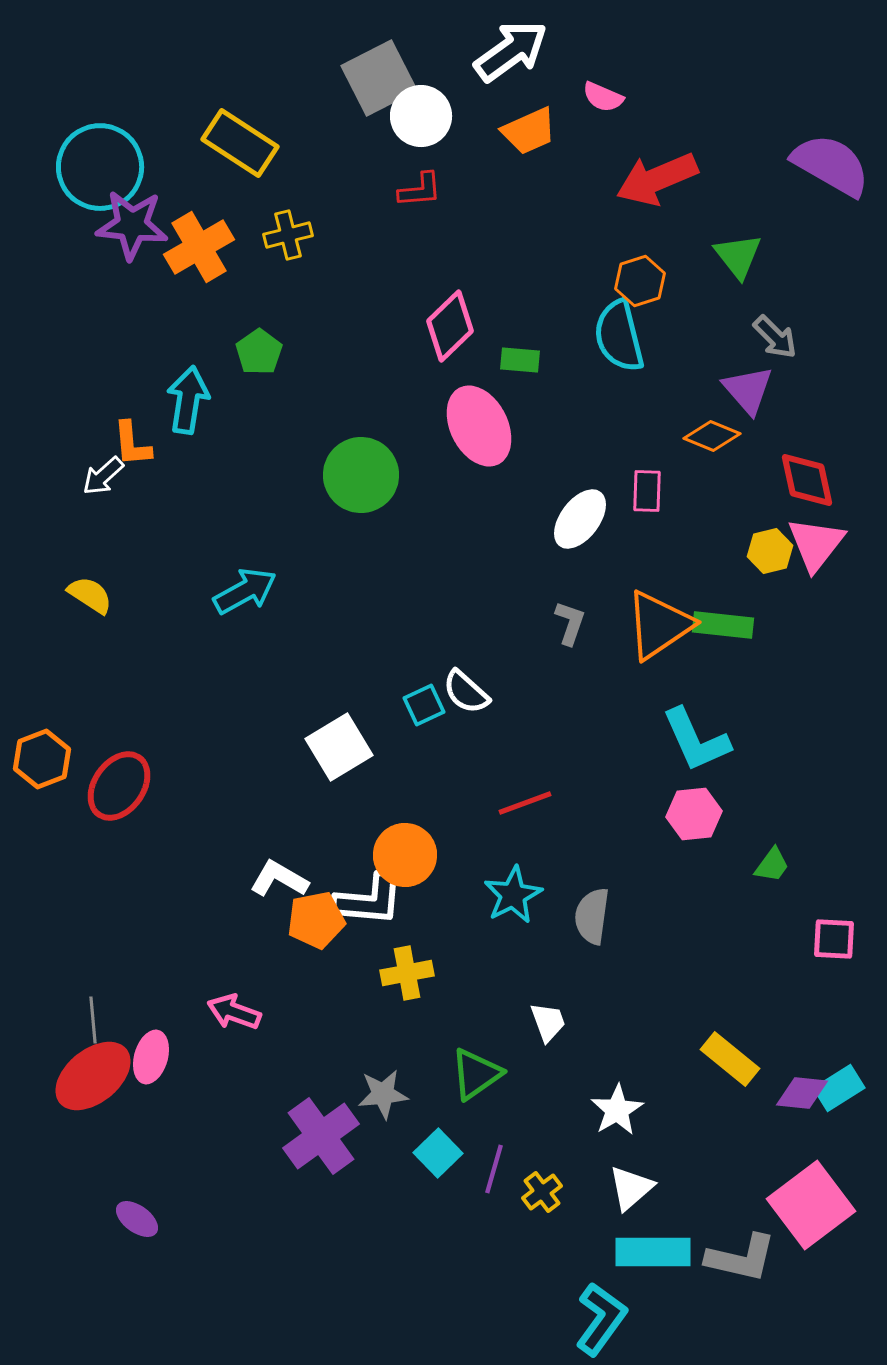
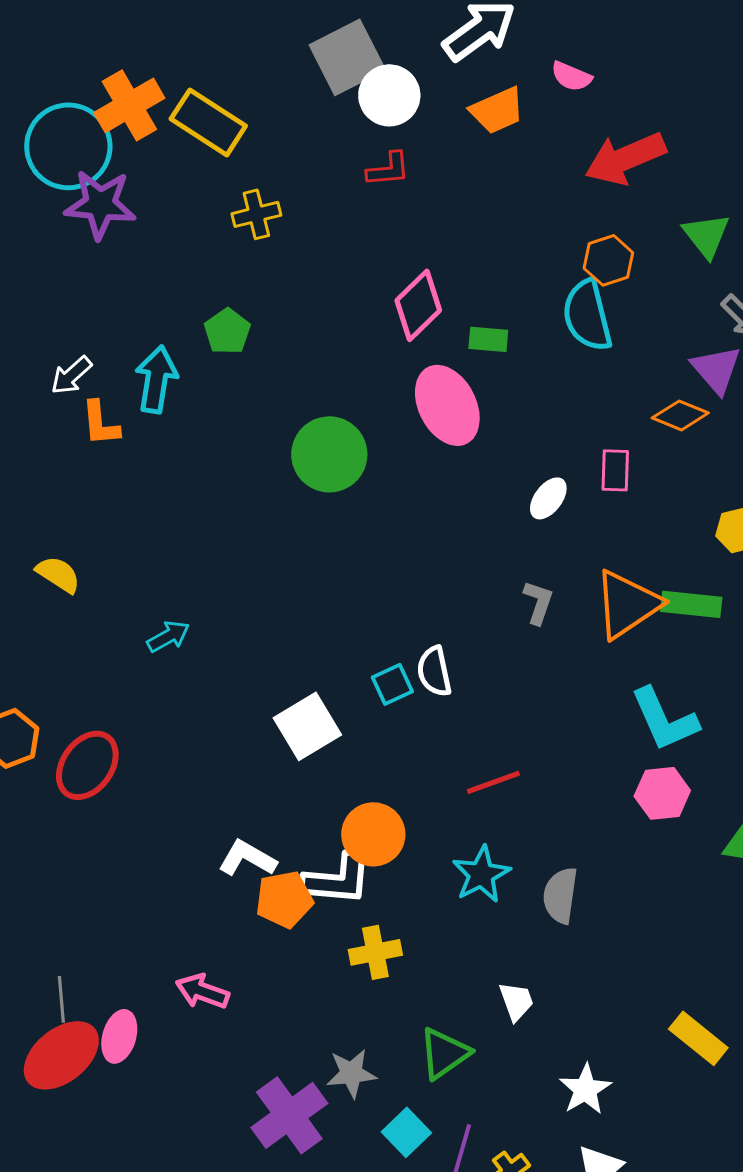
orange cross: (199, 247) -> (129, 105), moved
white arrow: (103, 476) -> (71, 375), moved
white ellipse: (580, 519) -> (548, 498), size x0.7
cyan arrow: (245, 591) -> (168, 636), moved, size x0.7
white semicircle: (466, 692) -> (434, 671), turned 36

